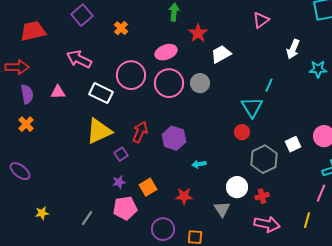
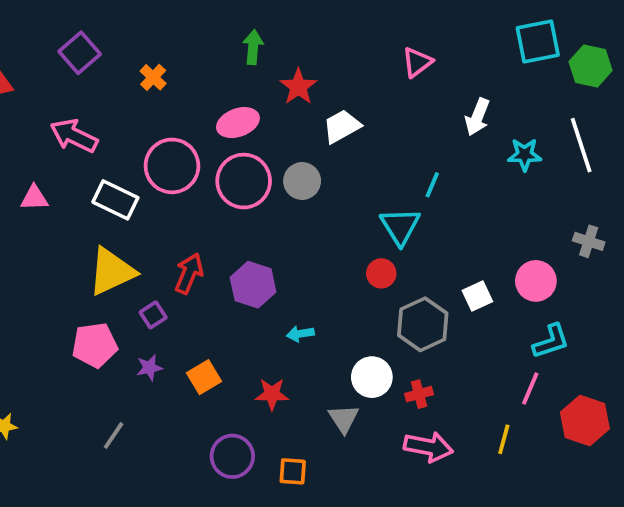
pink pentagon: (125, 208) -> (95, 345), moved
gray line: (87, 218) -> (114, 436), moved

